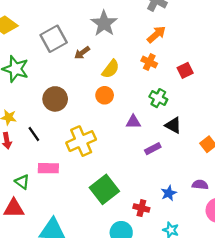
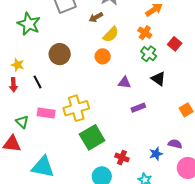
brown arrow: (82, 53) -> (96, 17), moved
red square: (185, 70) -> (175, 44), turned -32
green cross: (158, 98) -> (149, 54), moved
black triangle: (173, 125) -> (158, 79), moved
yellow cross: (81, 141) -> (76, 108), moved
blue star: (169, 193) -> (156, 154), moved

